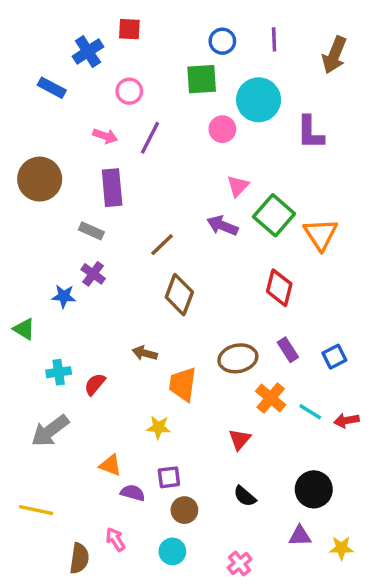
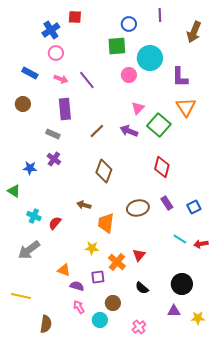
purple line: (274, 39) -> (160, 15), moved
blue rectangle: (52, 88) -> (30, 73), moved
pink circle: (129, 91) -> (56, 53), moved
purple line: (150, 138) -> (87, 80), turned -66
brown circle: (40, 179) -> (23, 104), size x0.6
orange triangle: (321, 234) -> (186, 107), moved
brown line: (162, 245) -> (97, 131), moved
blue star: (64, 296) -> (30, 168), moved
cyan cross: (59, 372) -> (34, 216), turned 32
orange cross: (271, 398) -> (117, 262), moved
brown circle: (184, 510) -> (113, 303), moved
pink arrow: (115, 539) -> (79, 307), moved

